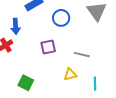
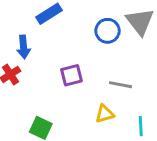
blue circle: (61, 18) -> (108, 31), moved

